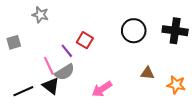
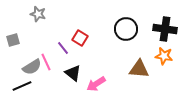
gray semicircle: (65, 72) -> (32, 67), moved
brown triangle: (147, 73) -> (139, 69), size x1.5
orange star: (176, 85) -> (164, 56), moved
black triangle: (51, 86) -> (73, 73), moved

